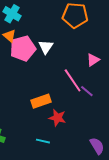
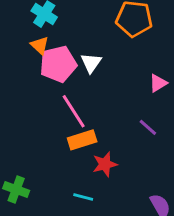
pink line: (73, 80) -> (74, 111), moved
red star: (57, 118) -> (105, 164), turned -30

